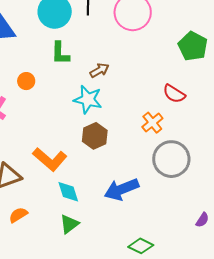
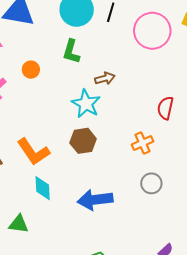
red semicircle: (174, 94) -> (165, 108), moved, turned 55
gray circle: (171, 159) -> (151, 183), size x0.6
green triangle: (69, 224) -> (19, 224), moved, turned 30

